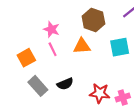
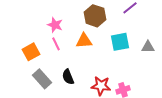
black semicircle: (65, 84) -> (68, 77), turned 91

